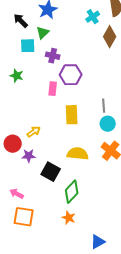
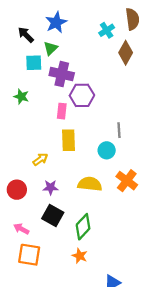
purple cross: (53, 56) -> (62, 74), size x1.5
yellow rectangle: (72, 115) -> (68, 140), moved
cyan circle: (108, 124) -> (107, 150), moved
red circle: (13, 144) -> (17, 190), moved
purple star: (29, 156) -> (50, 187), moved
black square: (51, 172) -> (53, 215), moved

